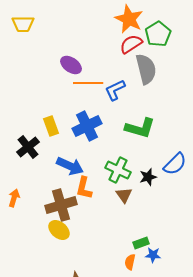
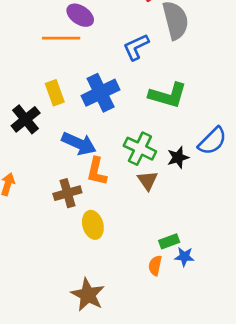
orange line: (88, 83) -> (61, 38), moved
brown cross: (61, 205) -> (67, 193), size x0.7
yellow ellipse: (59, 230) -> (93, 225), moved, turned 35

